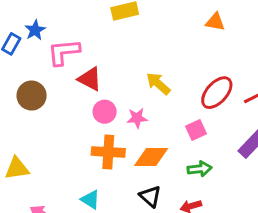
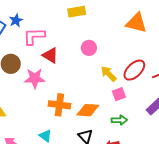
orange triangle: (215, 22) -> (136, 23), size x1.6
yellow arrow: (158, 84) -> (109, 74), moved
pink circle: (105, 112) -> (89, 48), moved
pink star: (137, 118) -> (35, 78), moved, size x1.5

